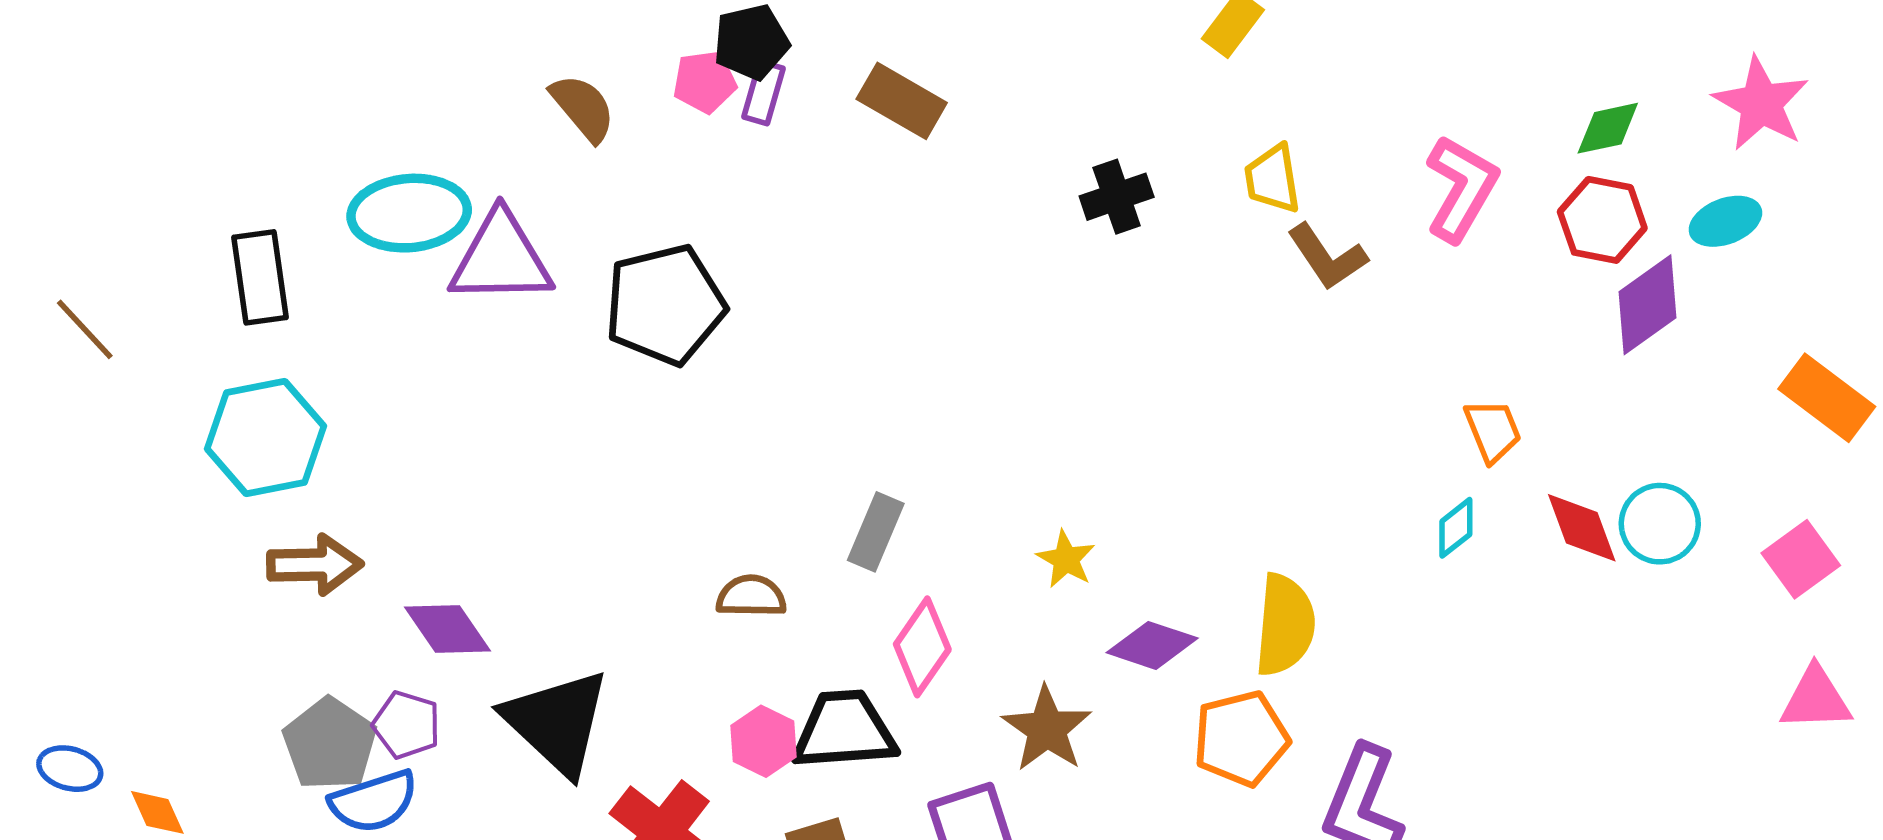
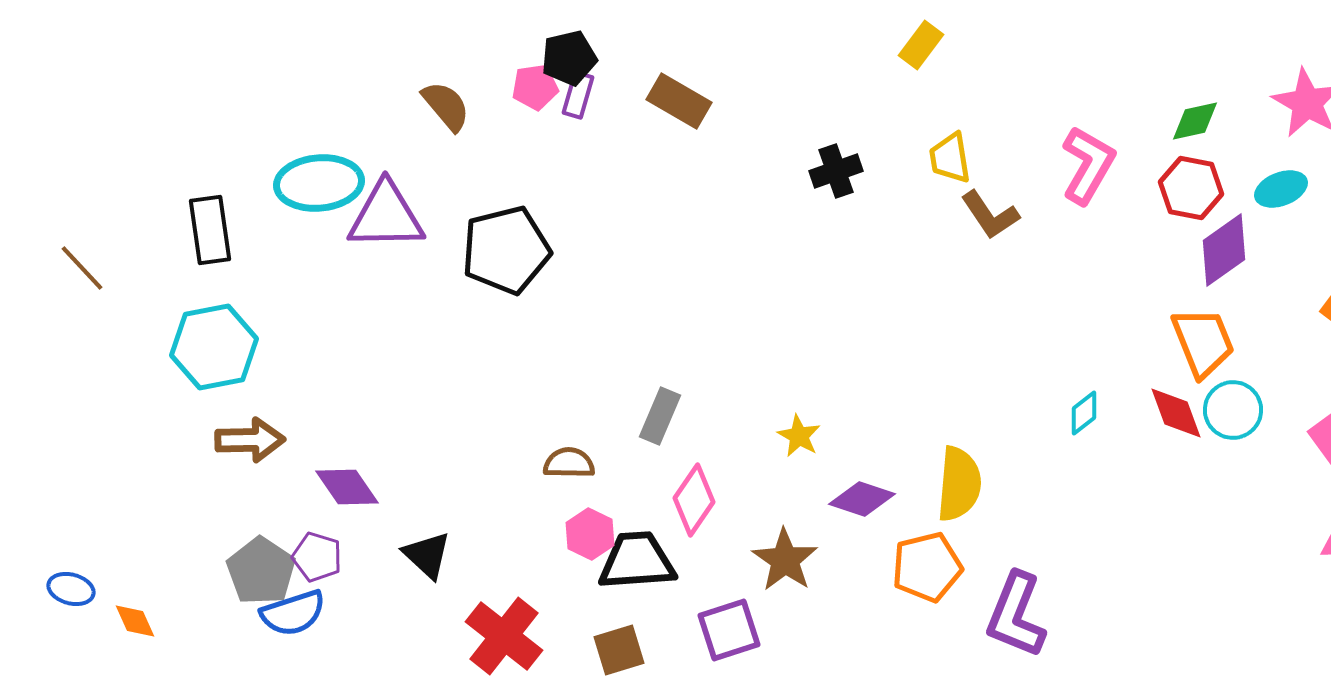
orange trapezoid: (1493, 431) -> (1203, 342), moved, size x1.5
black triangle: (557, 722) -> (427, 555), size x0.6
pink hexagon: (764, 741) -> (590, 534), moved

